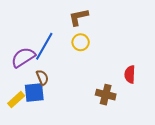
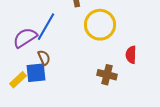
yellow circle: (81, 42) -> (100, 25), moved, size x1.8

